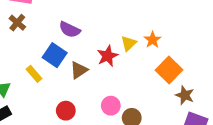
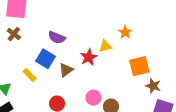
orange star: (153, 40) -> (125, 32), moved
yellow triangle: (129, 43) -> (105, 46), turned 32
orange square: (169, 70) -> (139, 66), turned 35

